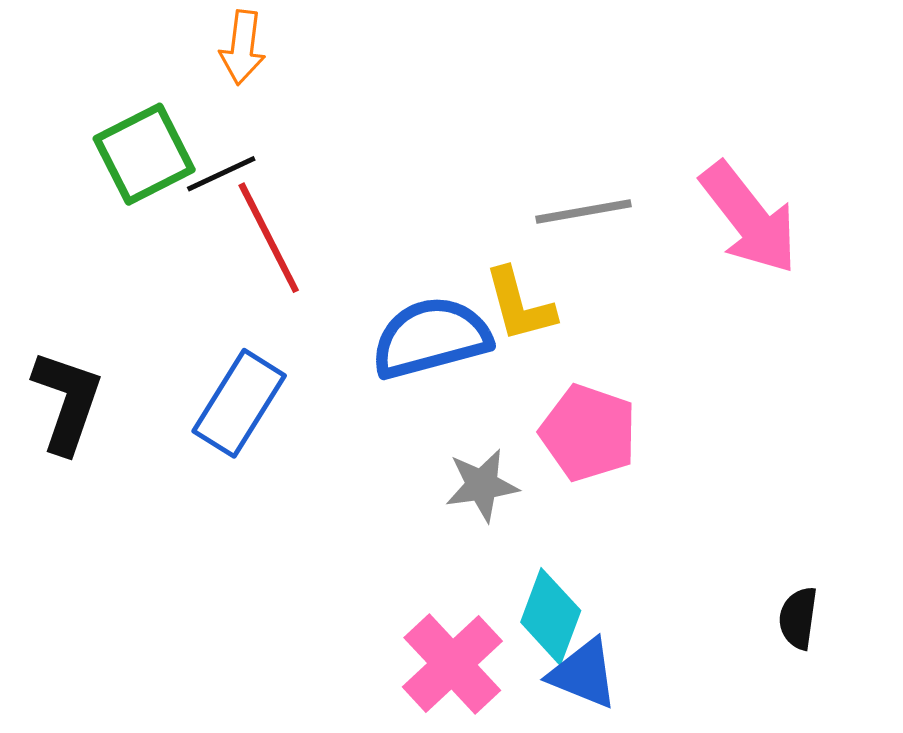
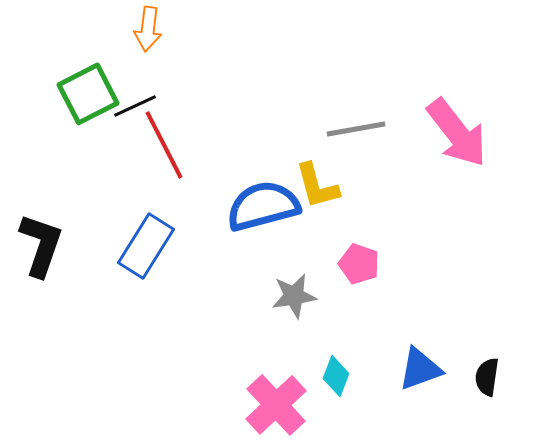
pink pentagon: (588, 433) -> (359, 264), size x0.7
cyan diamond: (551, 616) -> (336, 376), size x0.7
blue triangle: (583, 674) -> (420, 369), moved, turned -42

